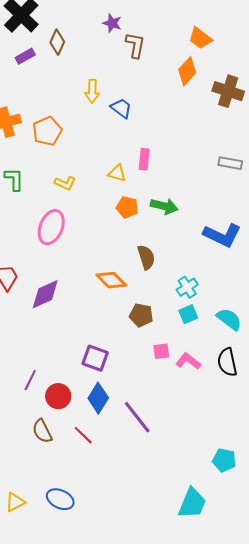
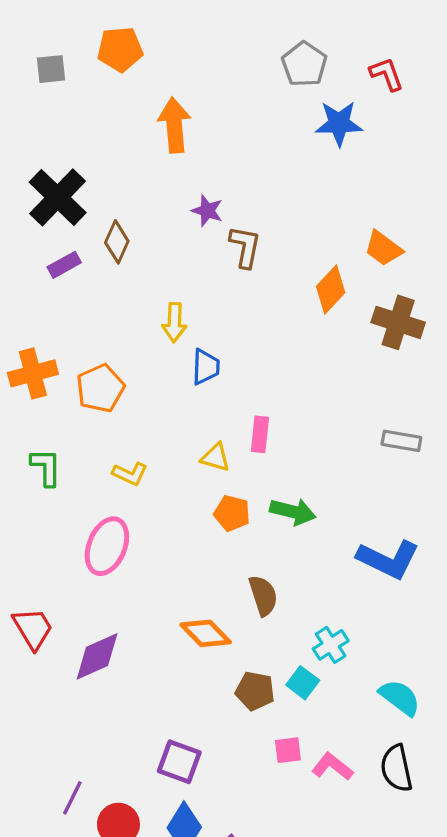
orange trapezoid: (200, 38) -> (383, 248), moved
blue trapezoid: (121, 108) -> (206, 367), moved, turned 55
cyan square: (188, 314) -> (303, 683), moved, turned -30

